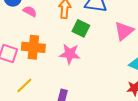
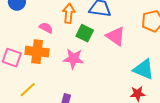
pink semicircle: (30, 11) -> (46, 28), moved
pink triangle: (124, 31) -> (116, 36), moved, turned -45

